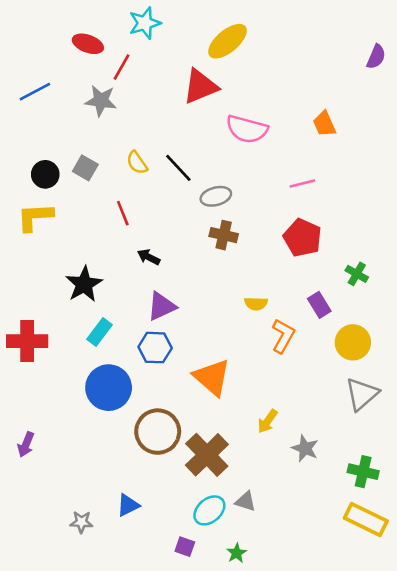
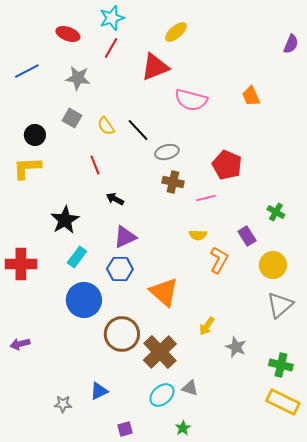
yellow ellipse: (227, 41) -> (176, 32), size x0.7
red line: (121, 67) -> (111, 48), moved
gray square: (85, 168) -> (72, 118), moved
pink line: (302, 183) -> (206, 198), moved
red pentagon: (302, 238) -> (227, 165), moved
purple arrow: (26, 444) -> (20, 344), turned 54
purple square: (185, 547) -> (125, 429), moved, turned -35

